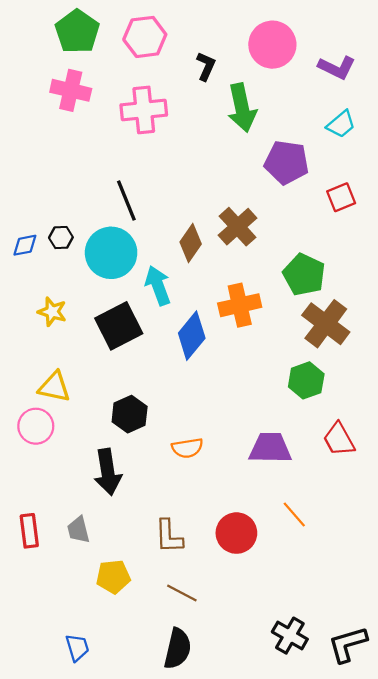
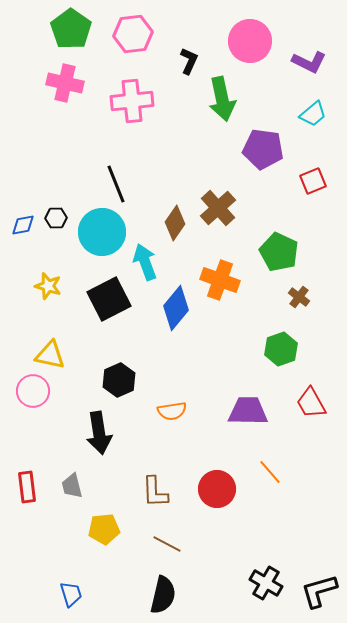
orange cross: (240, 305) -> (220, 280), turned 33
brown cross: (326, 324) -> (299, 297), size x0.5

